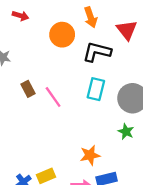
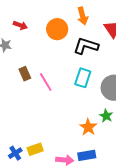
red arrow: (21, 16) -> (20, 25), moved
orange star: (90, 155) -> (88, 127), moved, turned -30

